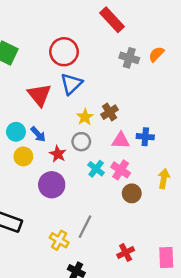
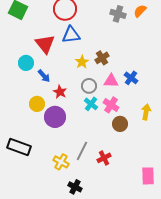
blue triangle: (71, 84) -> (71, 35), turned 36
cyan circle: (16, 132) -> (26, 63), moved
blue cross: (145, 137) -> (131, 78), turned 32
gray circle: (81, 142) -> (89, 86), moved
yellow circle: (23, 156) -> (37, 104), moved
red cross: (126, 253) -> (104, 158), moved

